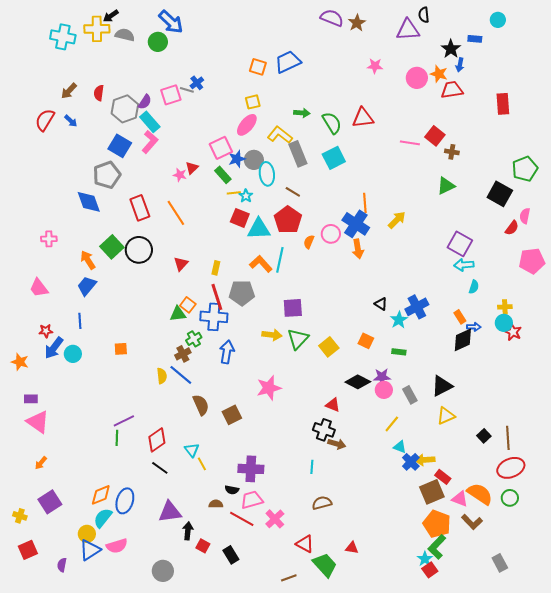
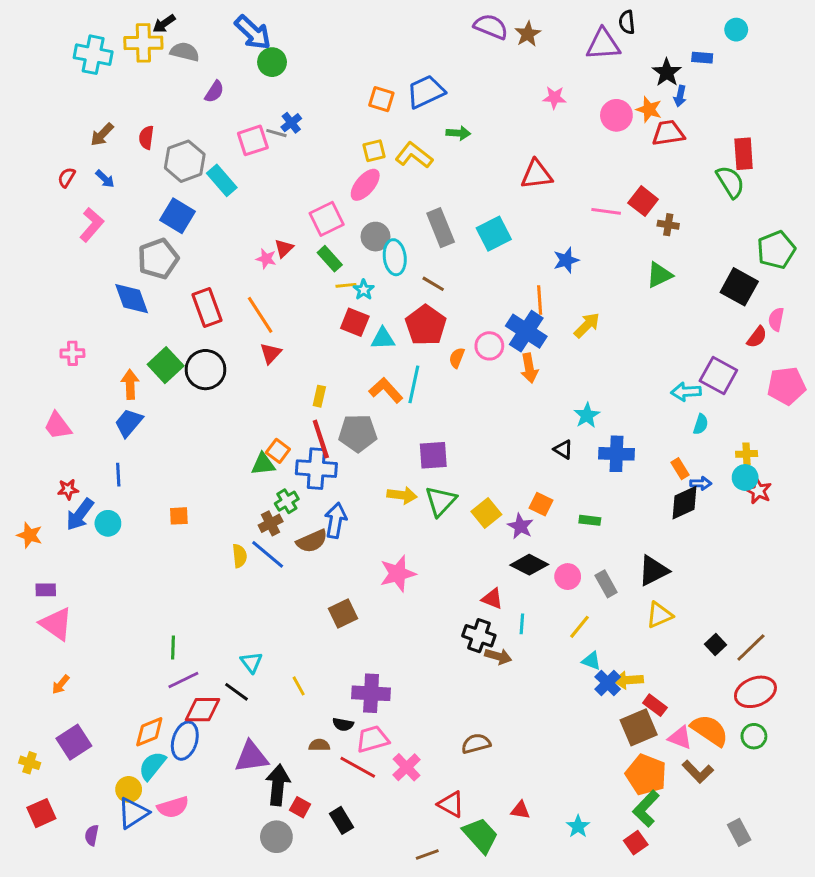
green circle: (158, 42) -> (272, 62), moved
purple semicircle: (145, 102) -> (214, 92), moved
green arrow: (302, 113) -> (458, 133), moved
red semicircle: (45, 120) -> (67, 177), size x0.6
green semicircle: (332, 123) -> (730, 182), moved
yellow L-shape: (280, 135) -> (414, 155), moved
pink L-shape: (150, 142) -> (92, 225), moved
blue star: (237, 159) -> (566, 260), moved
cyan triangle: (259, 229) -> (383, 339), size x0.7
purple square: (460, 244) -> (718, 375), moved
orange arrow: (88, 260) -> (130, 384), turned 30
red triangle: (181, 264) -> (271, 353), moved
blue cross: (417, 307) -> (616, 454), turned 30
cyan star: (399, 320) -> (587, 415), moved
purple star: (382, 377) -> (520, 526), moved, turned 30
brown semicircle: (201, 405) -> (312, 541), moved, turned 90
purple line: (124, 421) -> (183, 680), moved
brown line: (508, 438) -> (751, 648), turned 50
red diamond: (157, 440) -> (203, 710), moved, turned 35
cyan triangle: (192, 450) -> (251, 662), moved
cyan line: (312, 467) -> (522, 624), moved
black arrow: (188, 531) -> (278, 785), size x1.5
cyan star: (425, 559) -> (578, 826), moved
gray circle: (163, 571) -> (276, 837), moved

